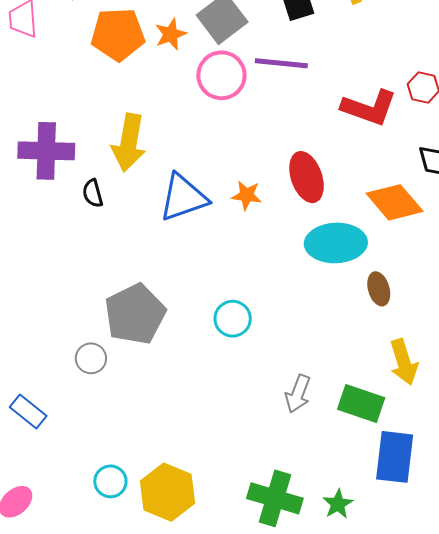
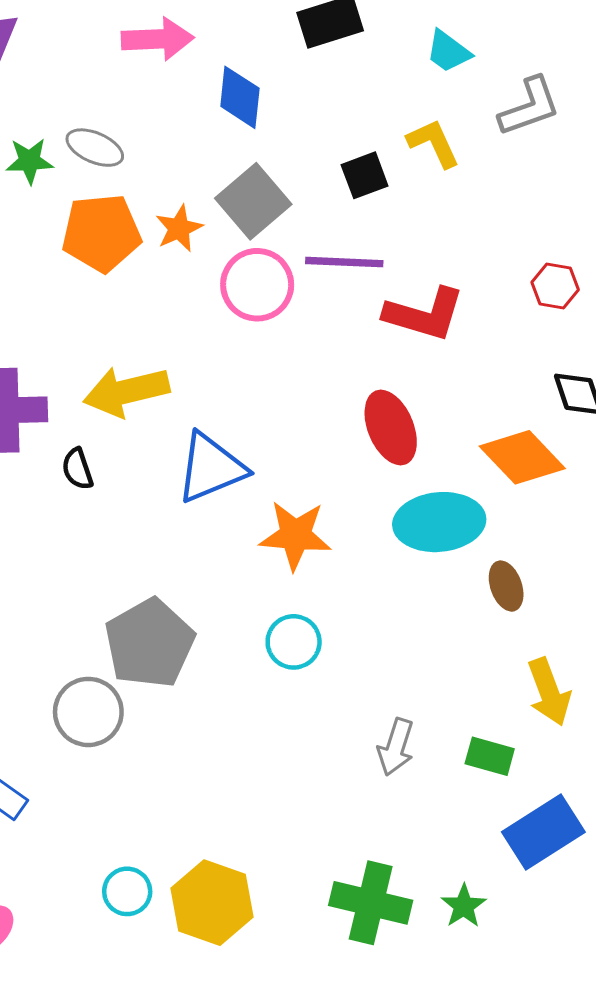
red L-shape: (369, 108) -> (424, 314), moved
yellow arrow: (129, 143) -> (126, 391), turned 70
orange star: (247, 195) -> (295, 535), moved, size x1.6
gray circle: (91, 358) -> (88, 712), size x1.5
green rectangle: (361, 404) -> (490, 756), size x0.7
blue rectangle: (395, 457) -> (543, 832), turned 54

